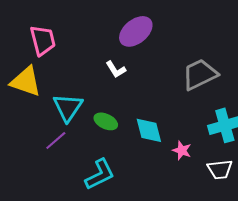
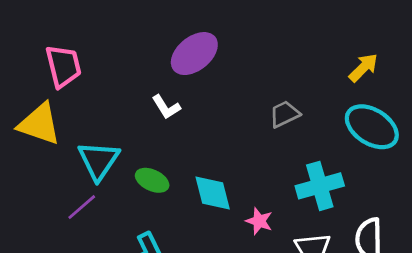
gray trapezoid: (200, 74) -> (284, 114), size x0.6

